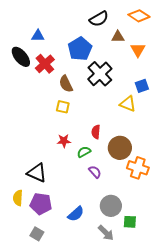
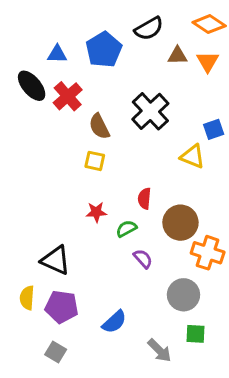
blue pentagon: (80, 49) -> (104, 50), moved
orange triangle: (138, 50) -> (208, 62), moved
gray circle: (111, 206) -> (183, 295), moved

